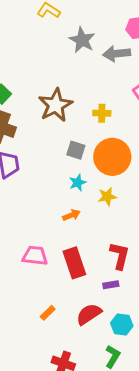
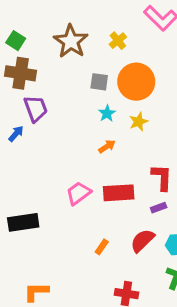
yellow cross: (102, 113) -> (118, 41), turned -30
pink trapezoid: (35, 256) -> (79, 193), turned -32
red rectangle: (74, 263) -> (119, 193), turned -64

